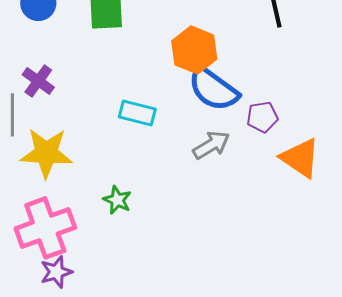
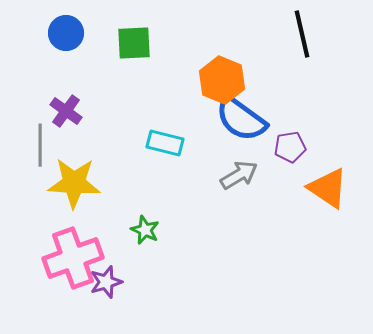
purple star: (56, 272) -> (106, 282), moved

